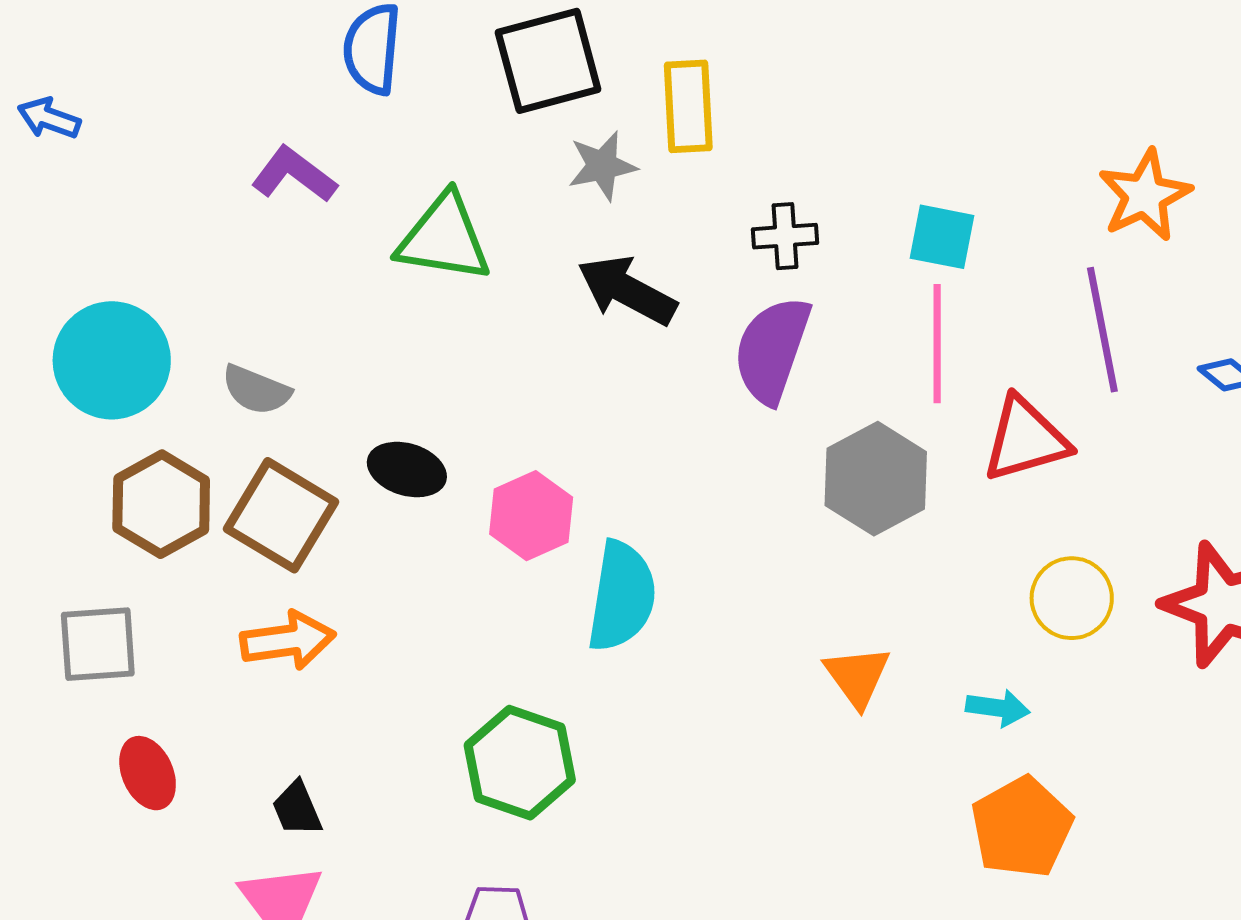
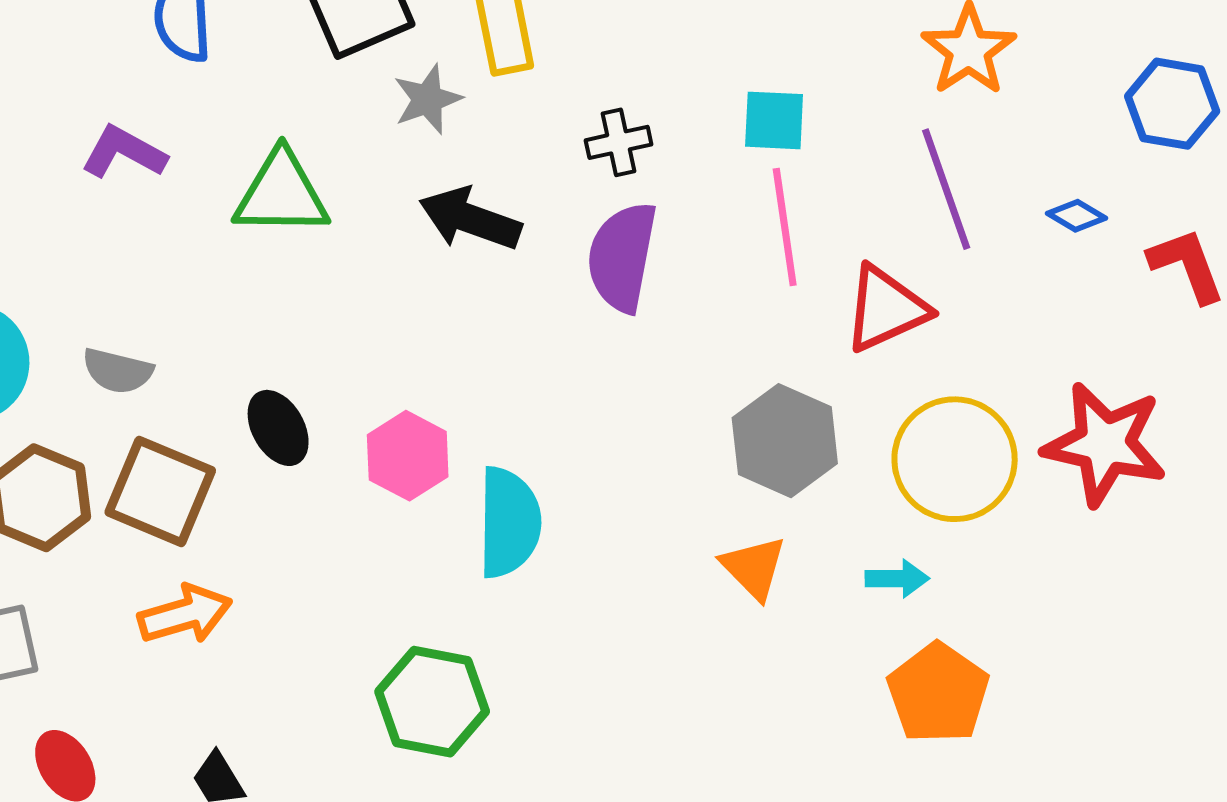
black ellipse: (407, 470) -> (278, 428), turned 52
gray hexagon: (876, 479) -> (785, 441), moved
yellow circle: (1072, 598) -> (955, 459), size x1.5

